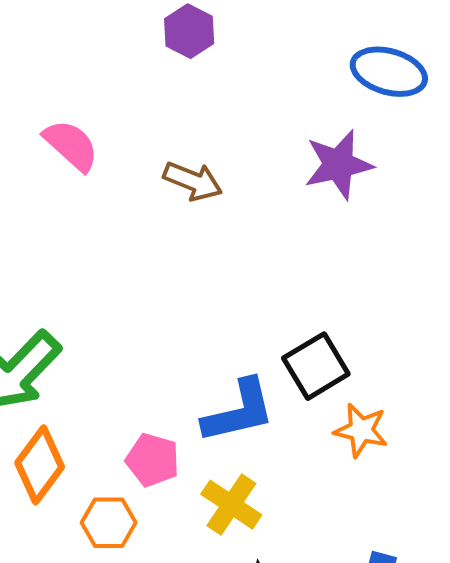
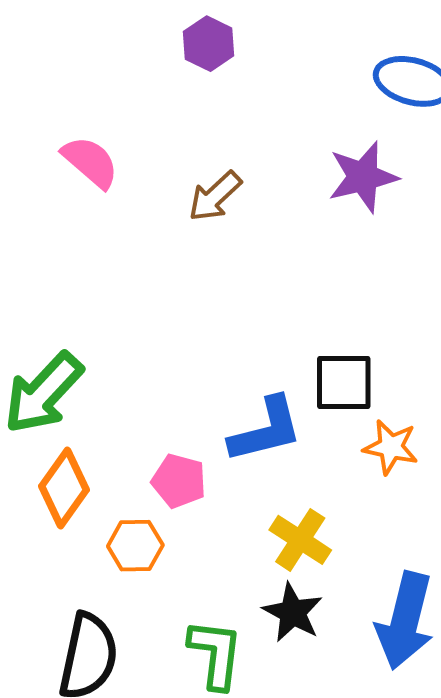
brown arrow: (193, 181) -> (215, 196), turned 116
black square: (316, 366) -> (344, 382), turned 32
yellow cross: (231, 505) -> (300, 540), moved

